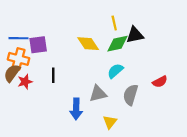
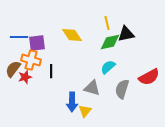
yellow diamond: (88, 44) -> (72, 35), moved
orange cross: (18, 59) -> (31, 60), moved
red semicircle: (160, 82) -> (149, 77), size x1.5
gray triangle: (98, 94) -> (92, 88), turned 30
yellow triangle: (110, 122) -> (85, 111), moved

